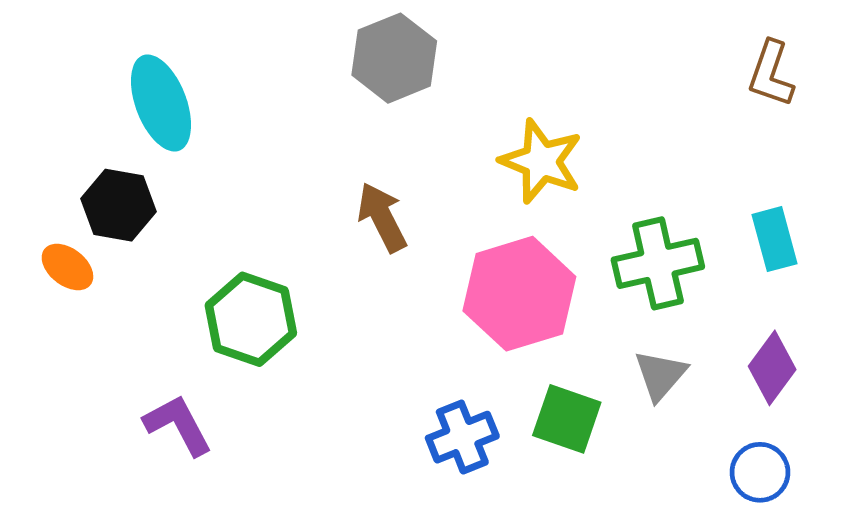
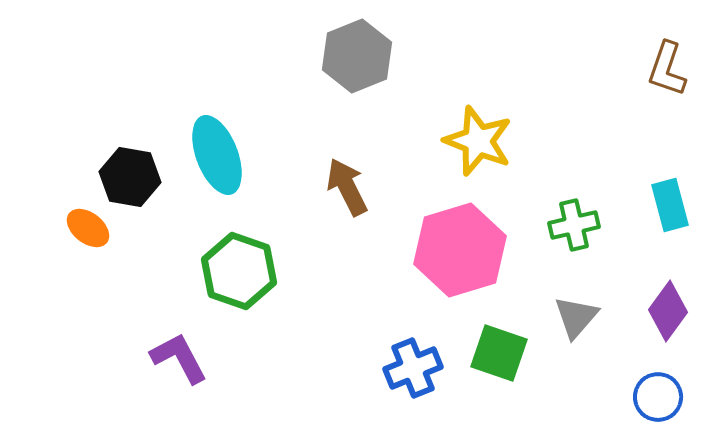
cyan ellipse: (161, 103) -> (217, 155), moved
green cross: (658, 263) -> (574, 225), size x0.7

